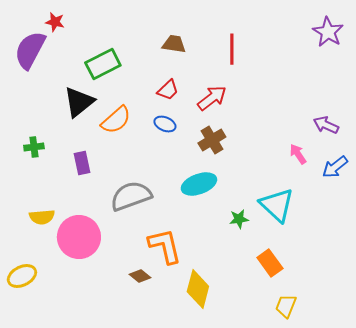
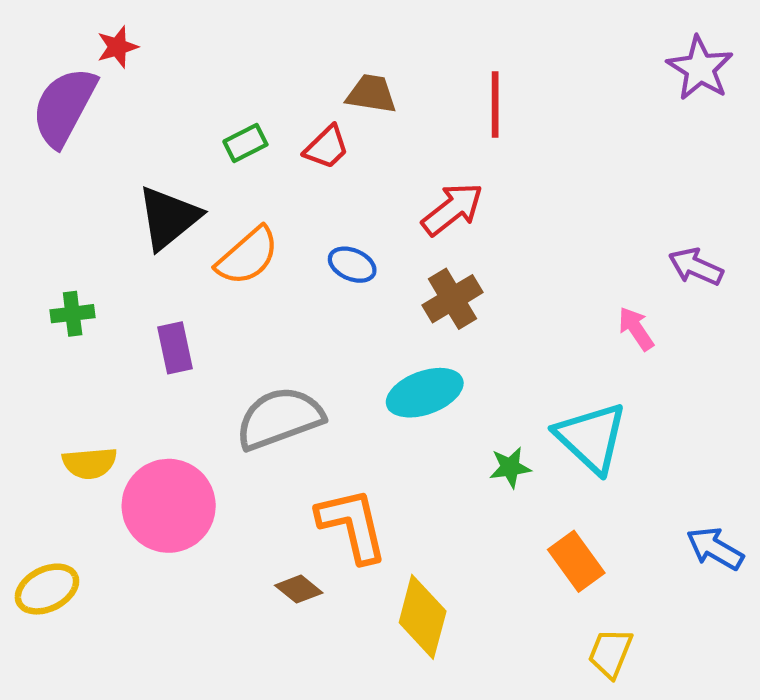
red star: (55, 22) -> (117, 47), turned -30
green rectangle: (103, 64) -> (245, 143), moved, size x0.6
red trapezoid: (168, 90) -> (327, 147), moved
blue arrow: (335, 167) -> (715, 548), moved, turned 68

